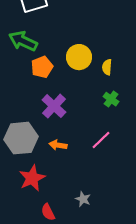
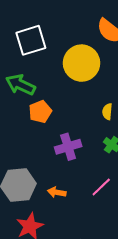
yellow circle: (79, 57) -> (82, 63), moved, size x1.4
purple cross: (54, 106) -> (68, 147), moved, turned 30

